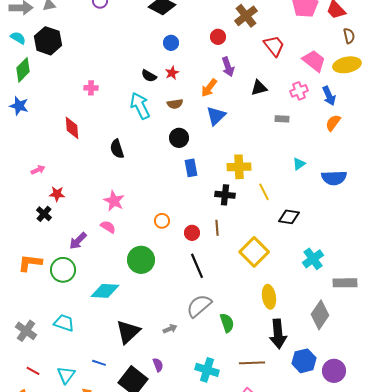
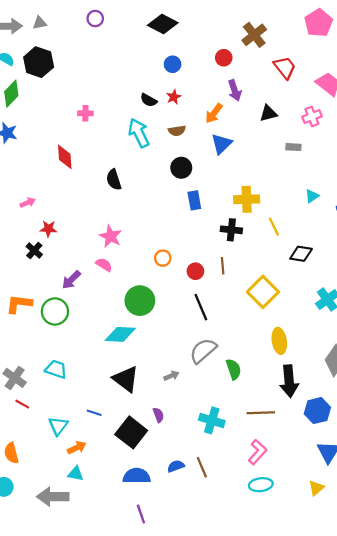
cyan diamond: (105, 291) -> (120, 334), moved
black triangle: (128, 332) -> (126, 379), turned -40
red line: (33, 371) -> (22, 404), moved

